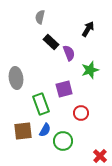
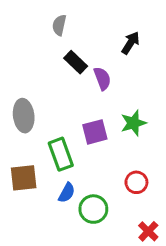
green star: (90, 70) -> (133, 123), moved
red circle: (81, 113) -> (136, 182), moved
brown square: (23, 131) -> (24, 178), moved

